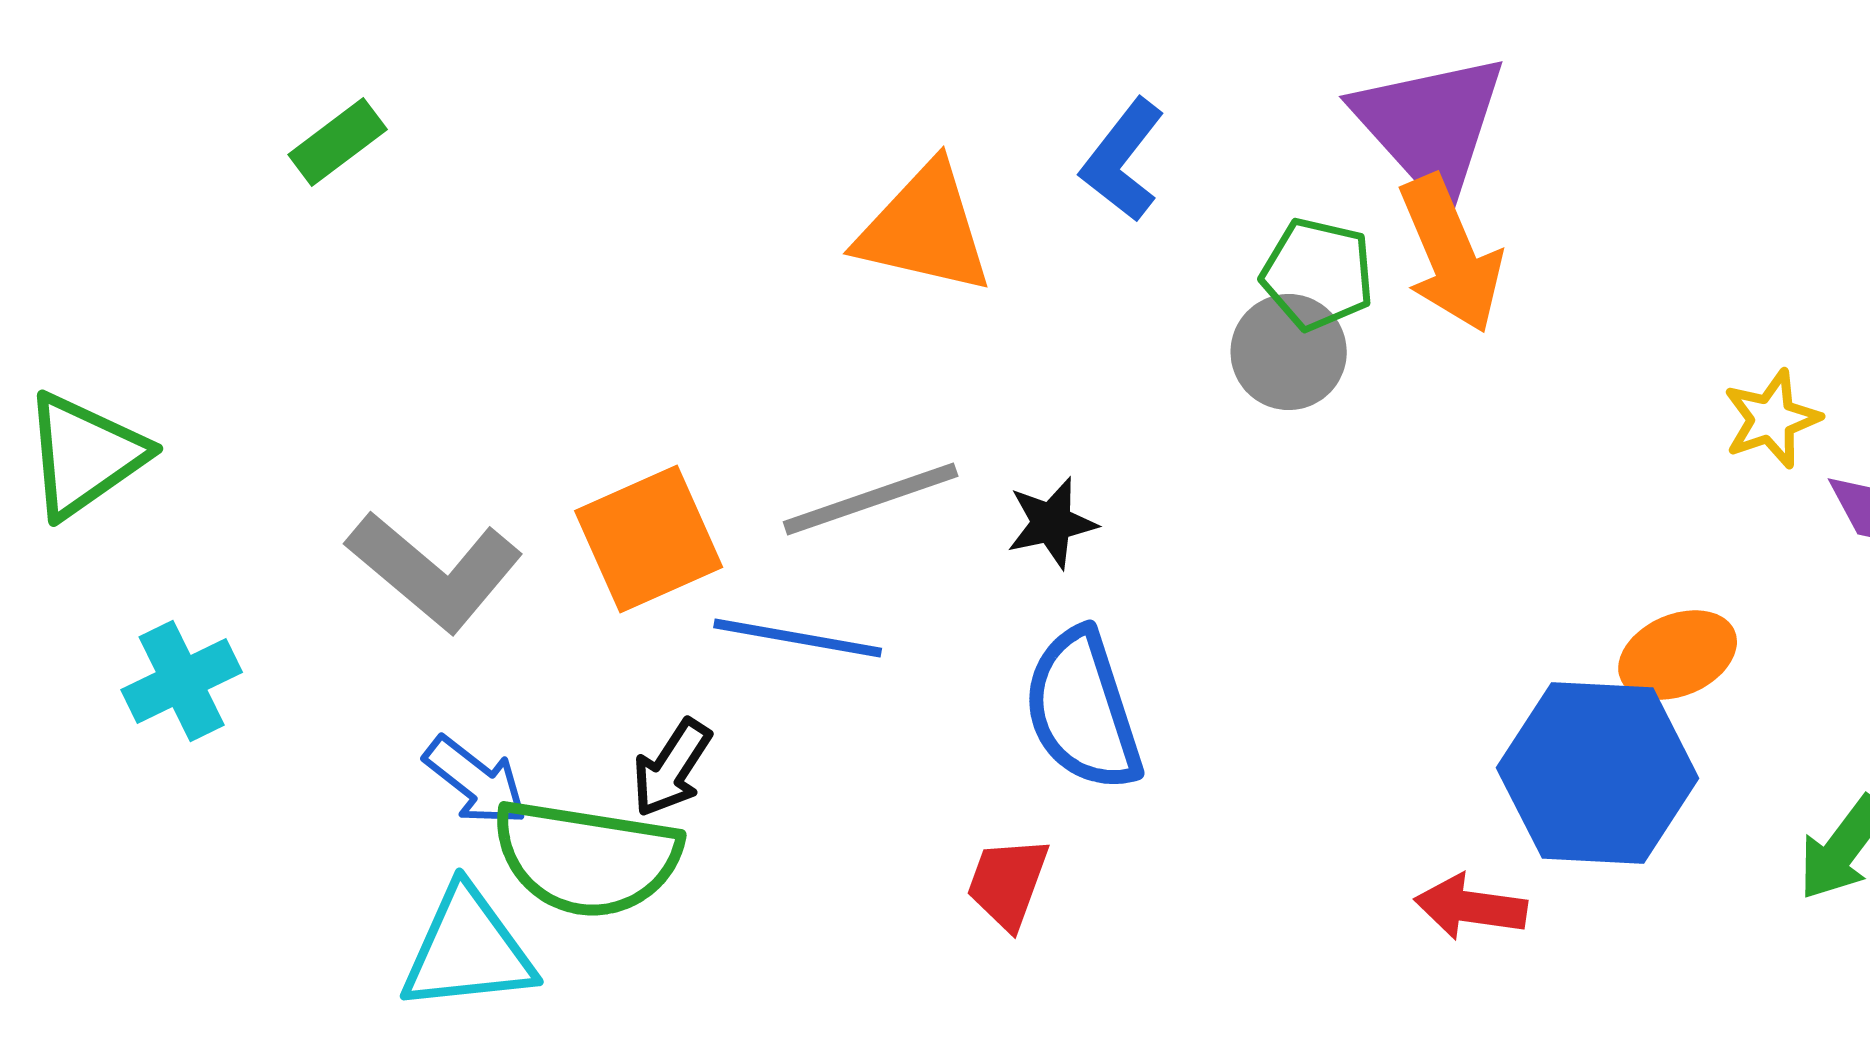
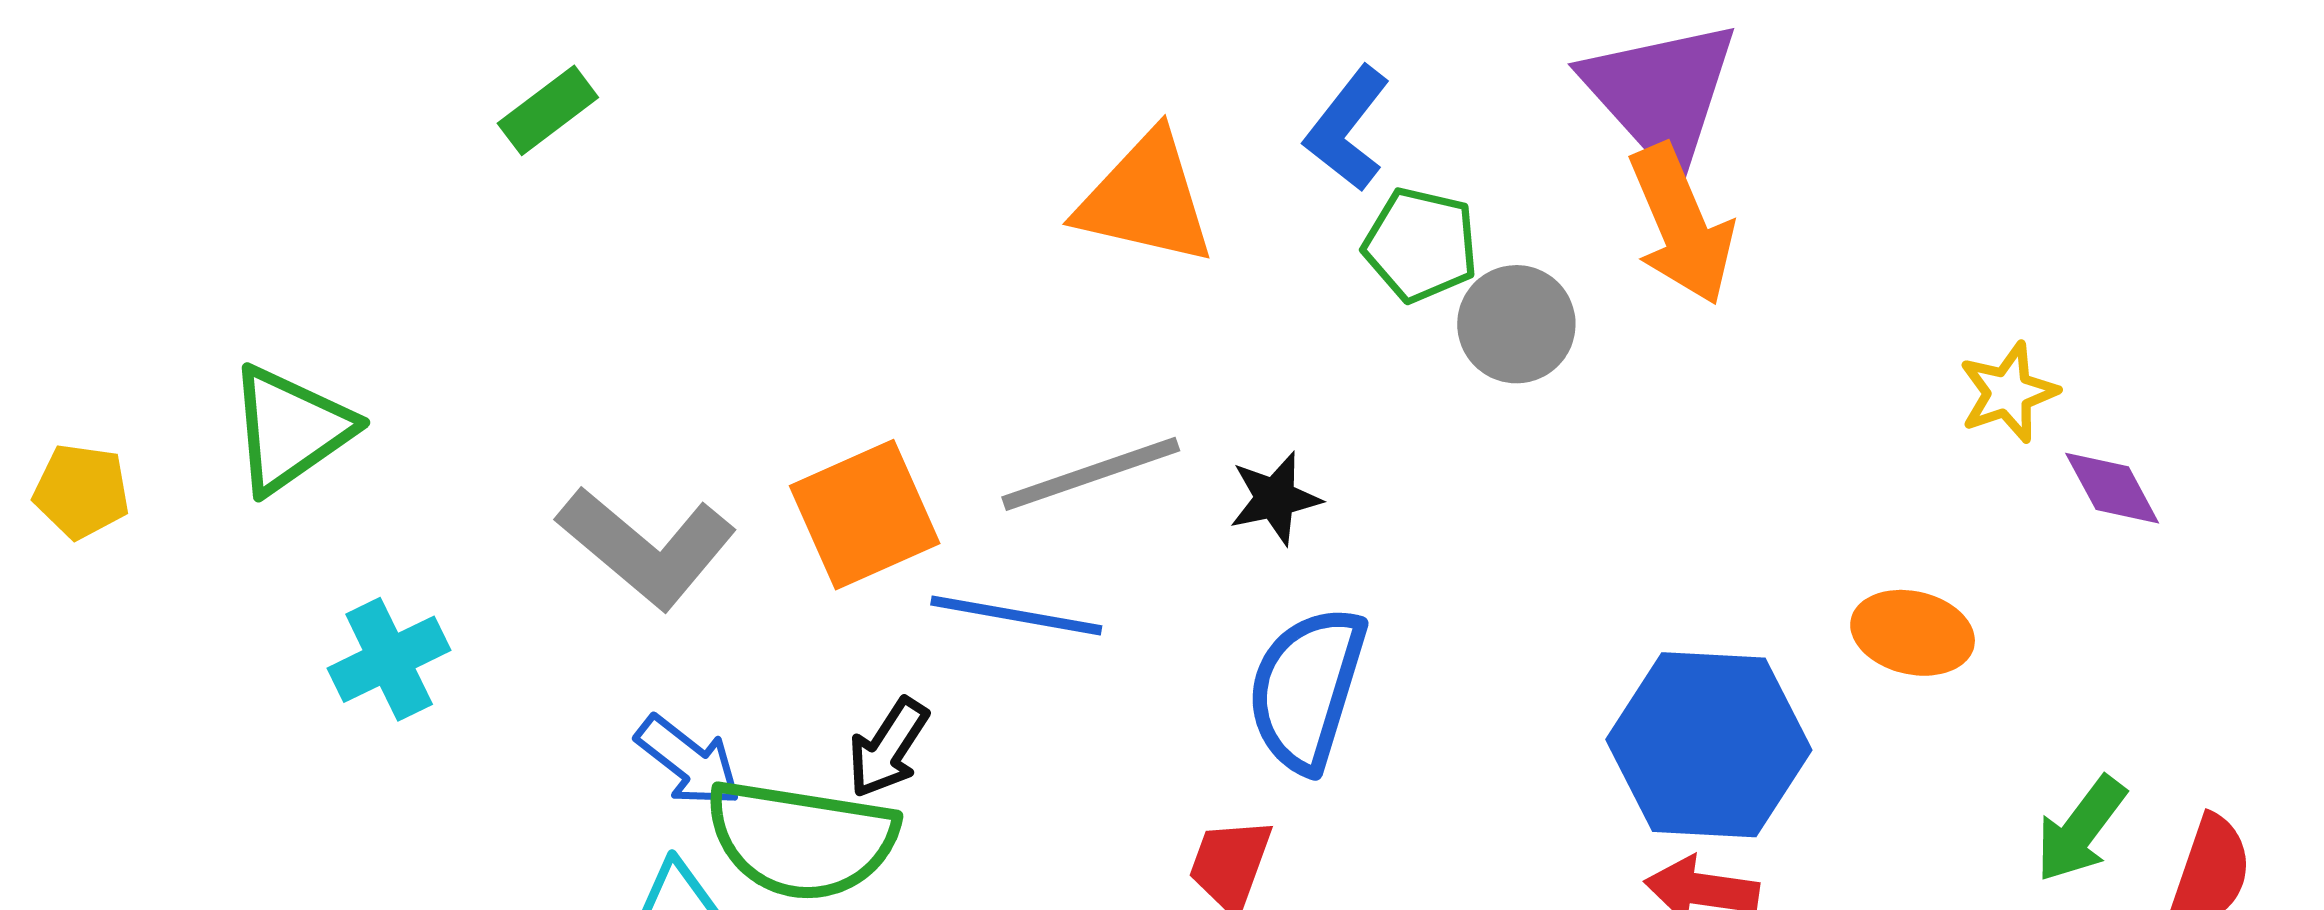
green pentagon: (1318, 274) -> (1421, 245), moved
orange ellipse: (1678, 655) -> (1913, 633), turned 36
blue semicircle: (1083, 710) -> (1307, 689), turned 35
blue hexagon: (1598, 773) -> (1709, 745), moved

